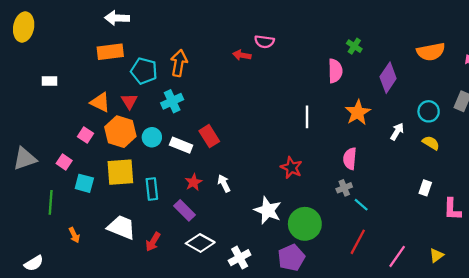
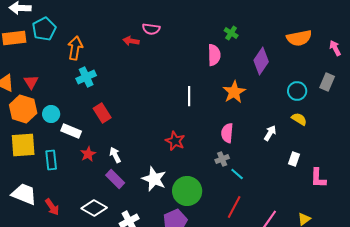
cyan pentagon: (144, 71) -> (44, 29), moved, turned 30
cyan cross: (172, 101) -> (86, 77), moved
white arrow: (397, 132) -> (270, 133), moved
white rectangle: (181, 145) -> (71, 131), moved
purple rectangle: (184, 210) -> (115, 179), moved
red arrow: (153, 242) -> (52, 207), turned -66

